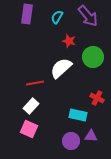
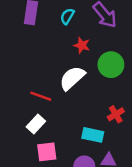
red line: (35, 83) -> (41, 96), turned 30
red cross: (97, 98) -> (116, 114), turned 32
pink square: (29, 129) -> (47, 152), moved, turned -30

